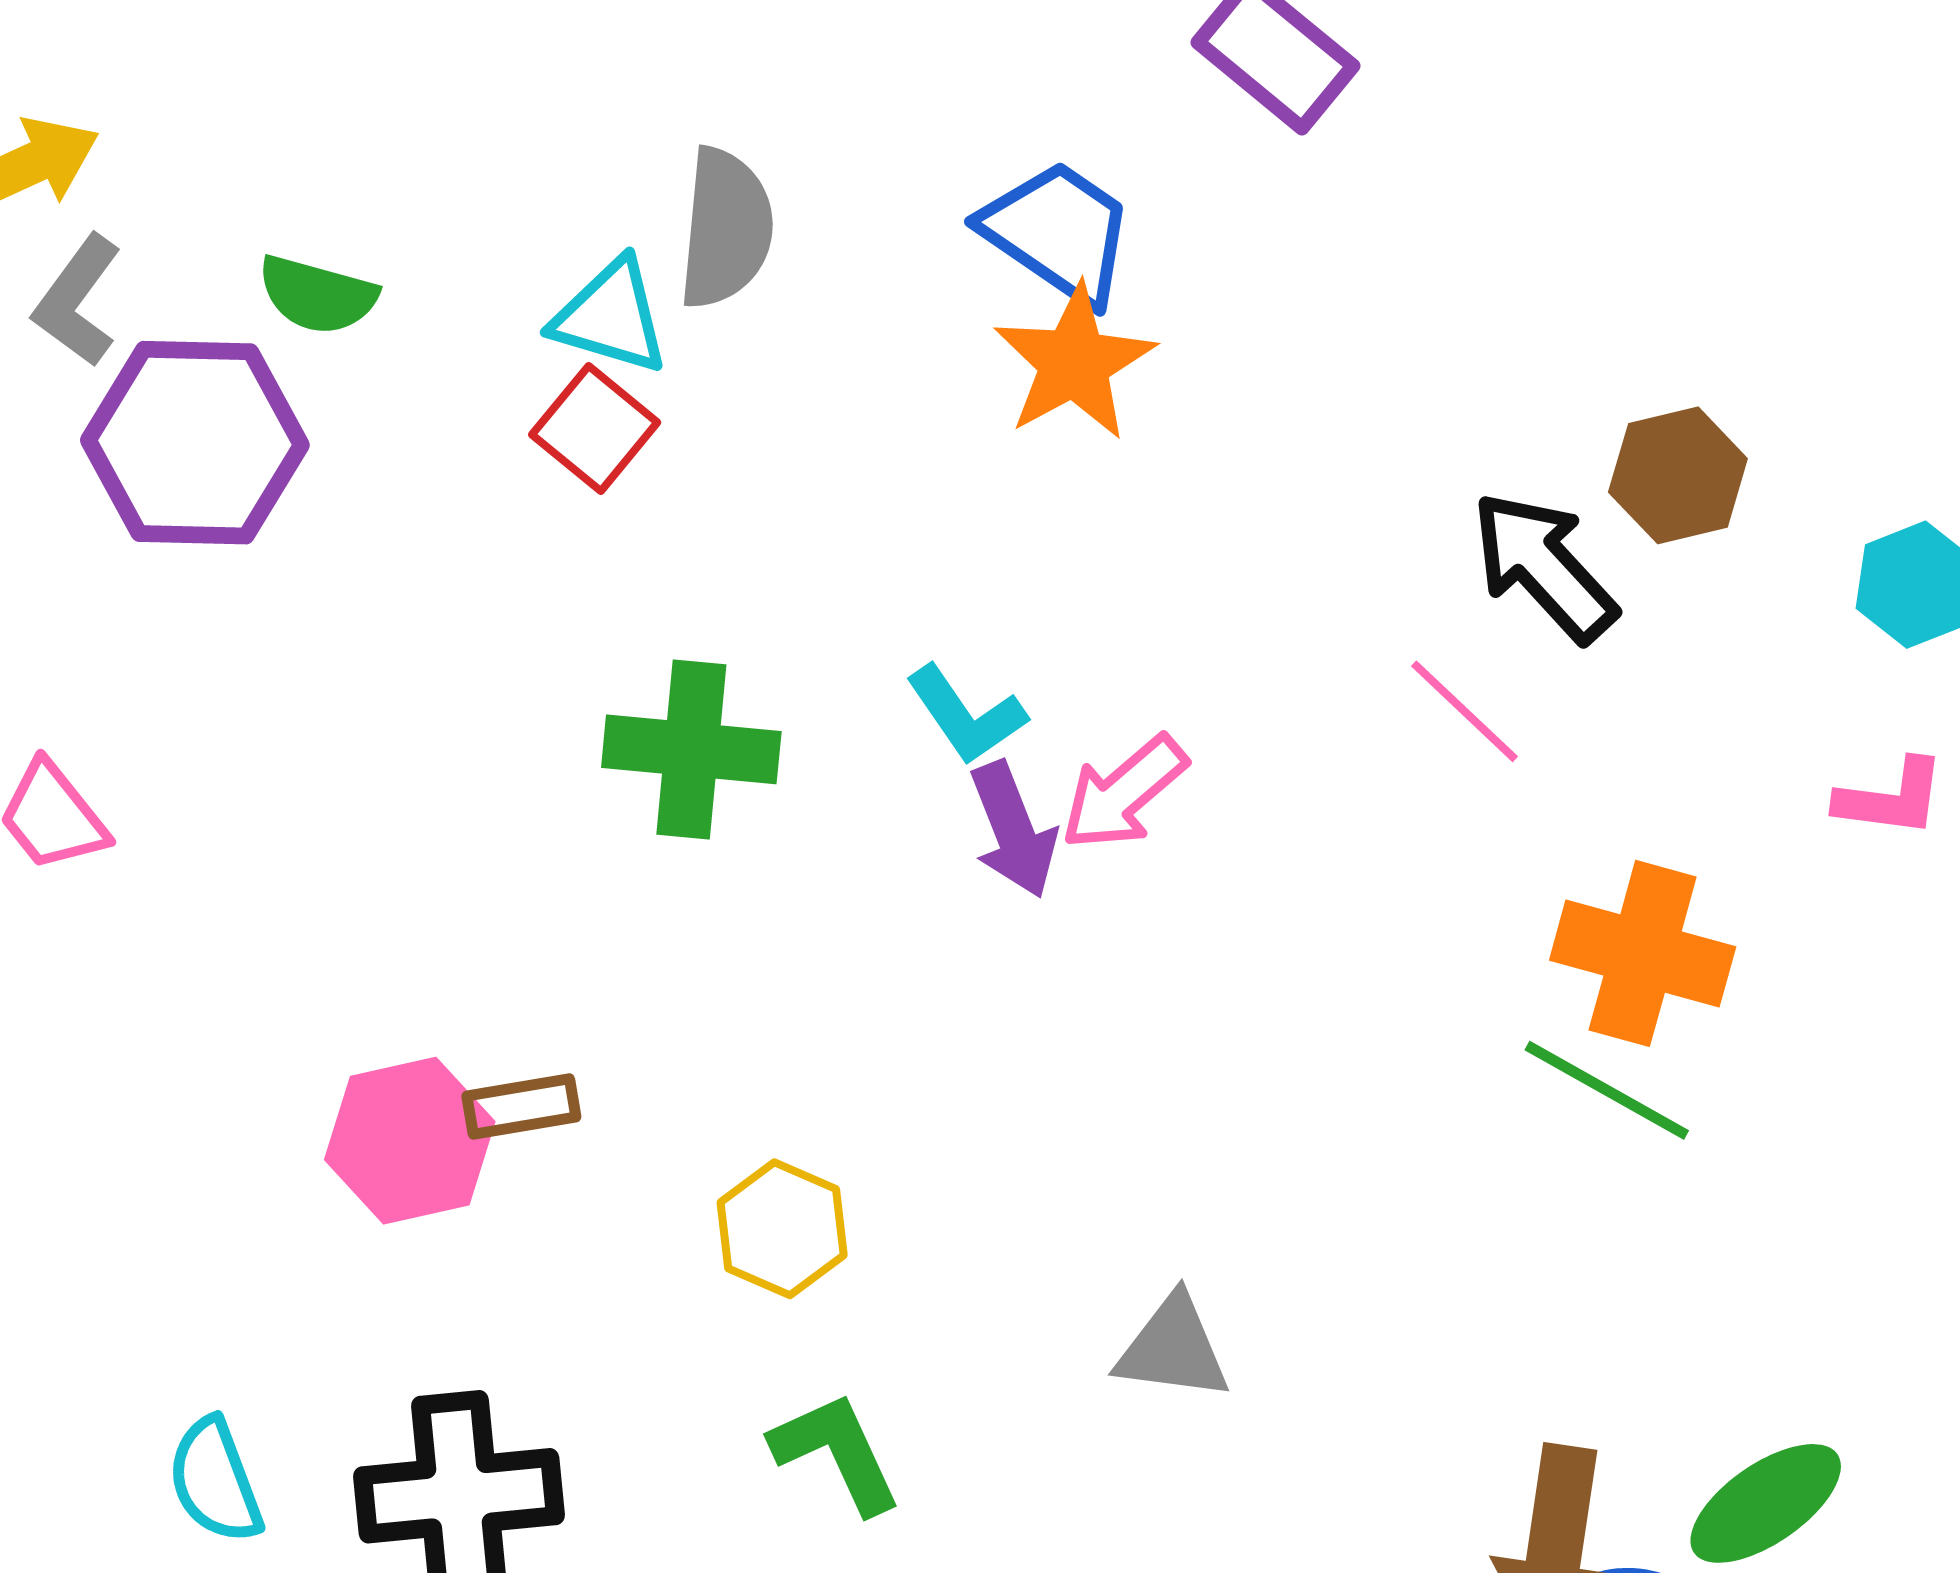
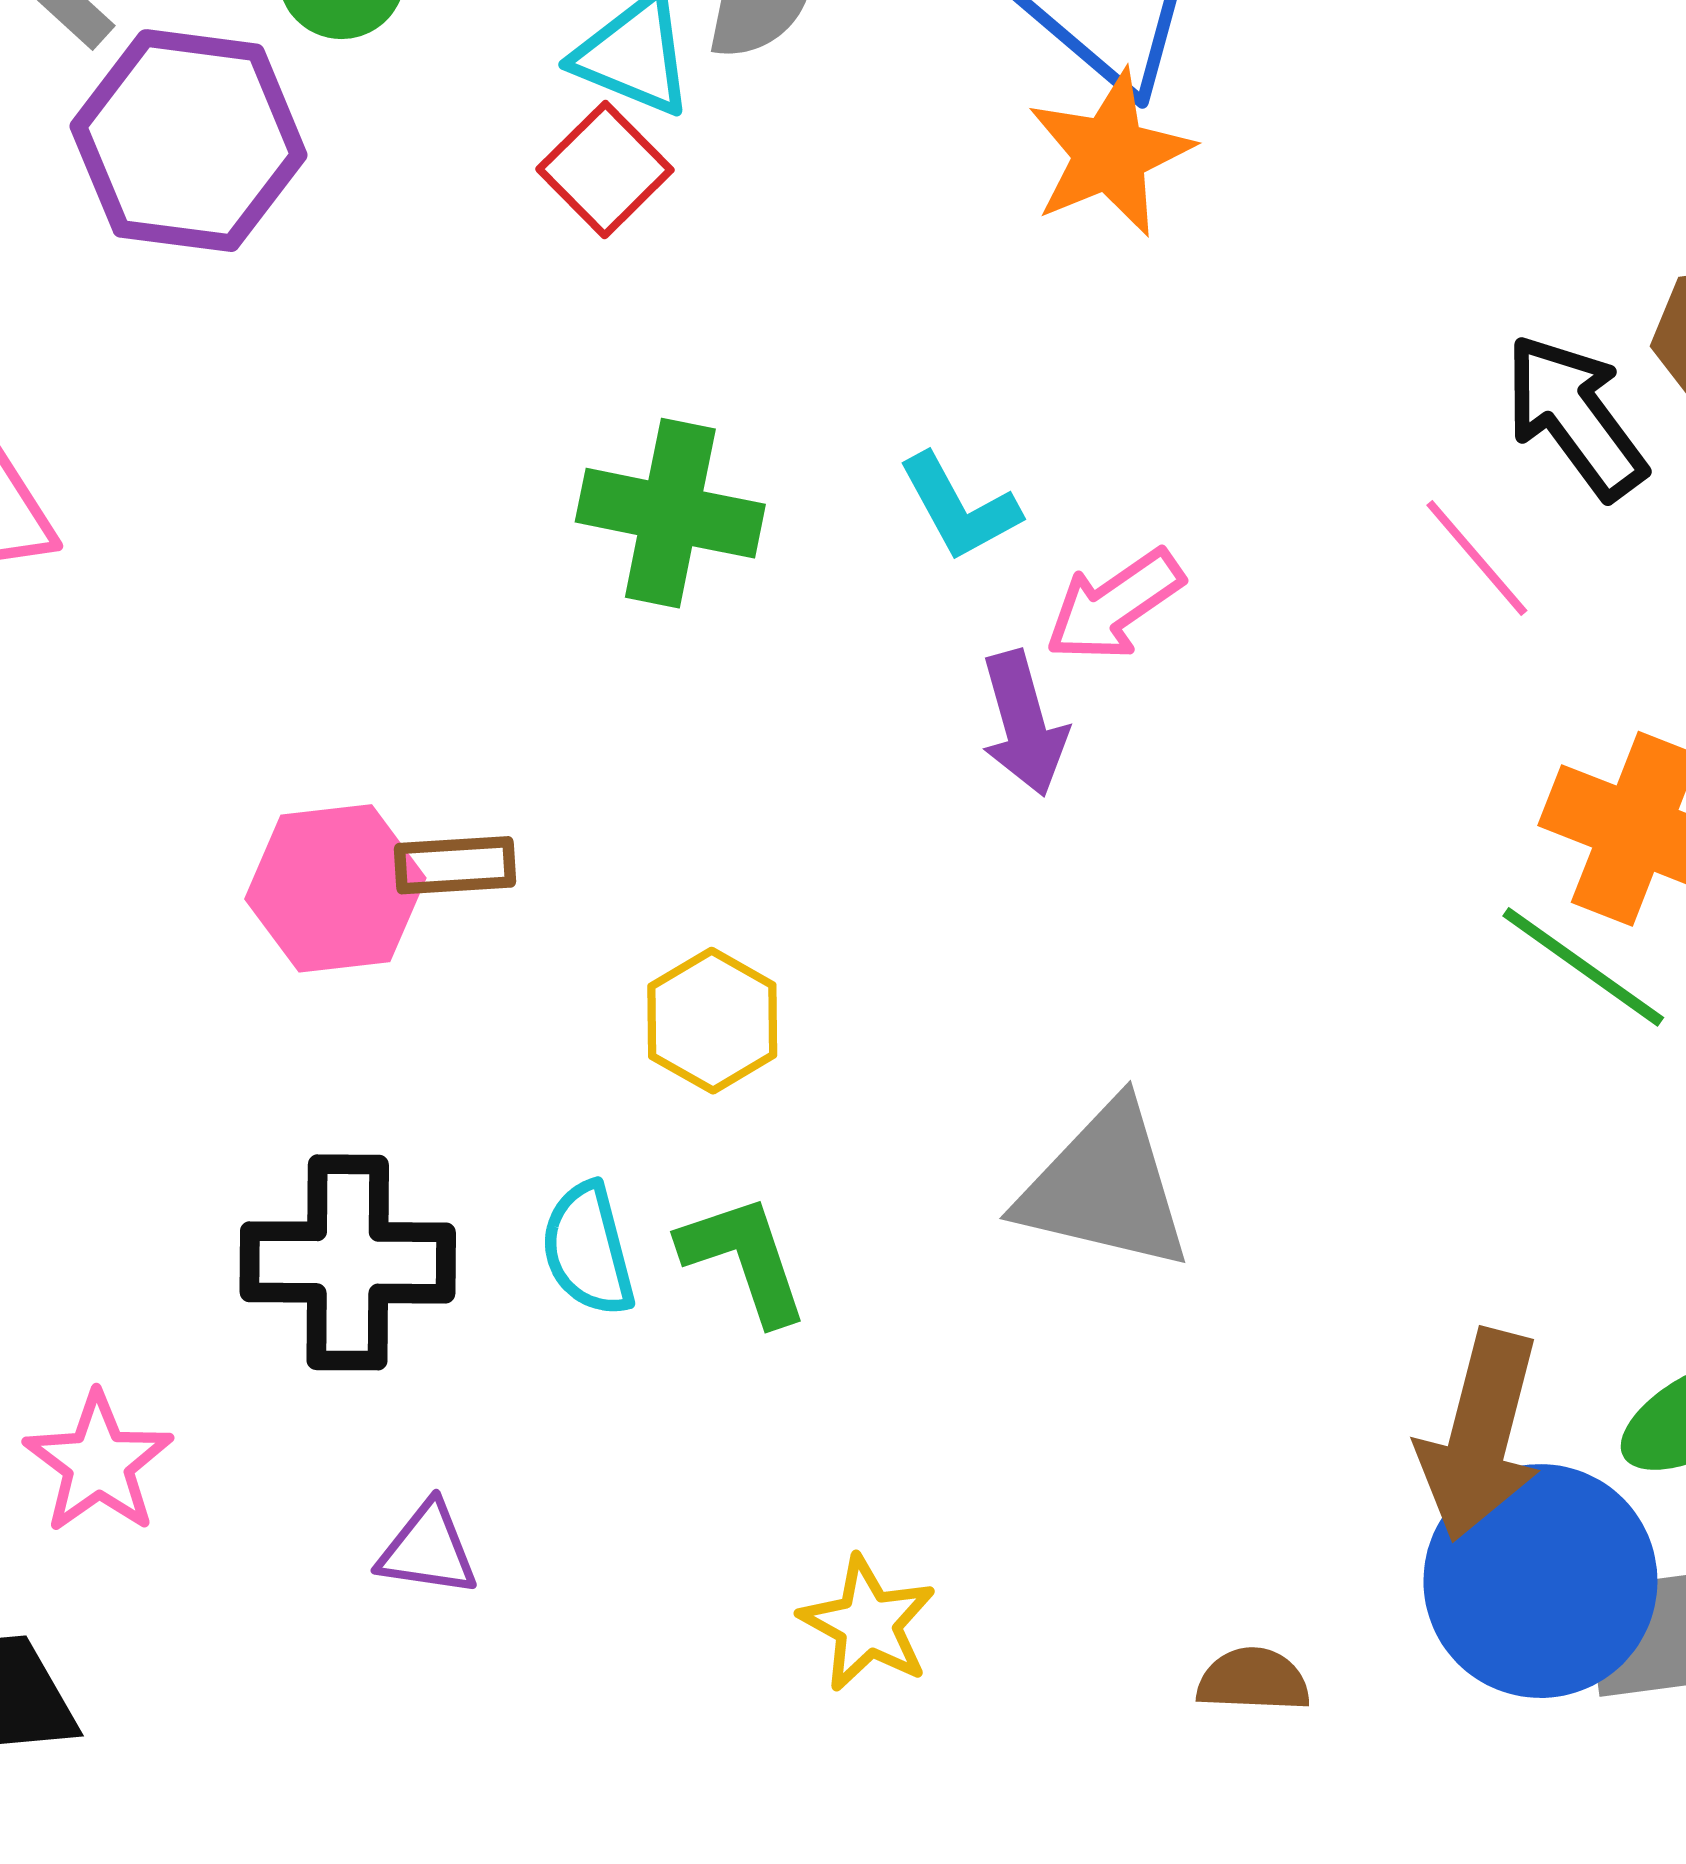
purple arrow: (1013, 830) -> (1024, 723), moved
gray triangle: (1173, 1348) -> (1105, 1187), size x1.5
cyan semicircle: (215, 1481) -> (588, 1249), moved

